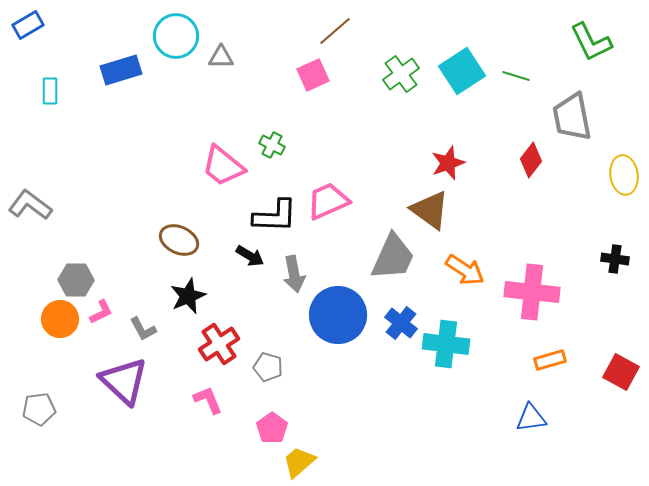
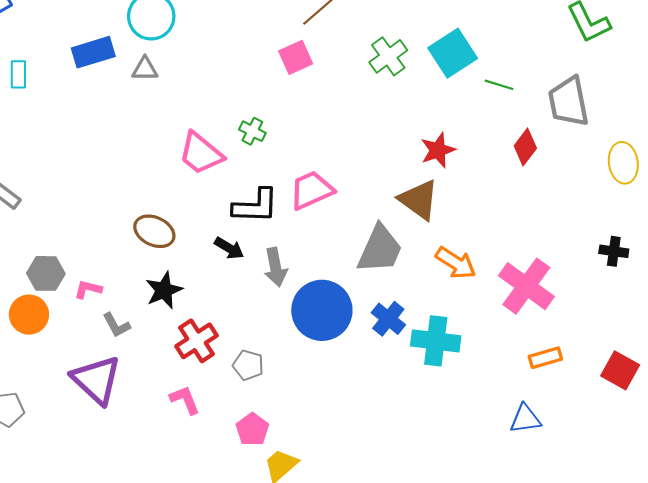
gray triangle: (221, 57) -> (145, 69), moved
green line: (516, 76) -> (499, 85), moved
pink cross: (532, 292) -> (526, 286), turned 30
pink L-shape: (101, 312) -> (88, 289), moved, turned -140

